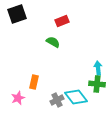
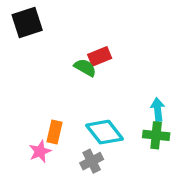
red rectangle: (62, 21) -> (100, 56), moved
cyan diamond: (76, 97) -> (105, 132), moved
pink star: (18, 98) -> (40, 151), moved

